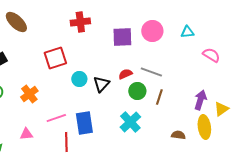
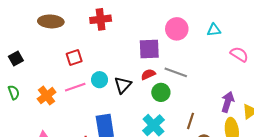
brown ellipse: (16, 22) -> (51, 21), moved, turned -40
purple square: (122, 37) -> (149, 49), moved
red square: (55, 58) -> (74, 57), size x0.7
brown line: (159, 97) -> (191, 121), moved
pink line: (56, 118) -> (75, 87), moved

